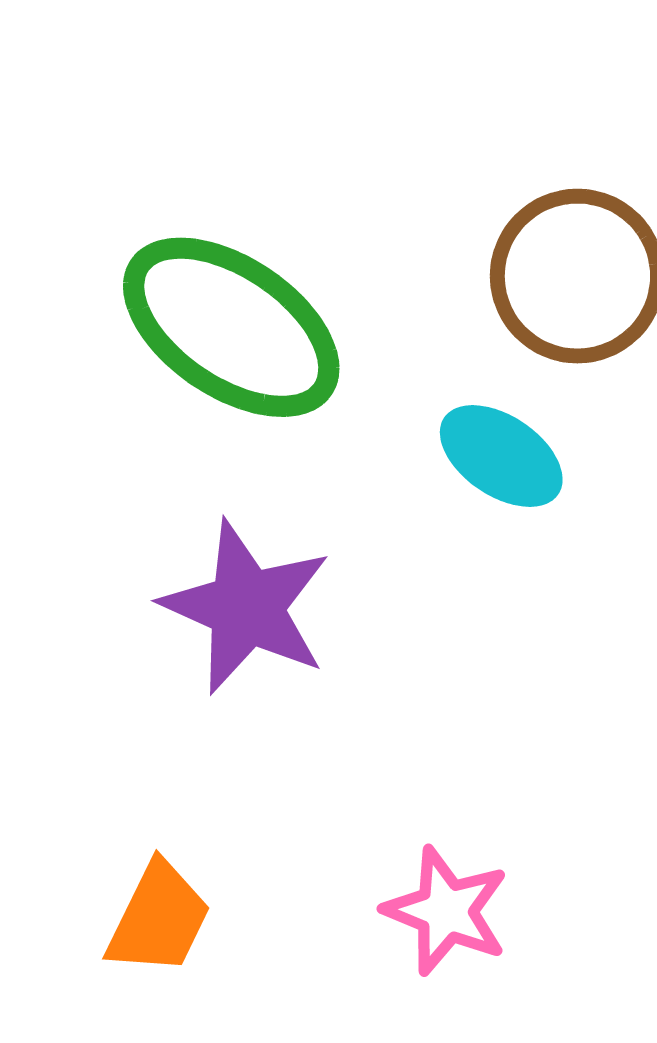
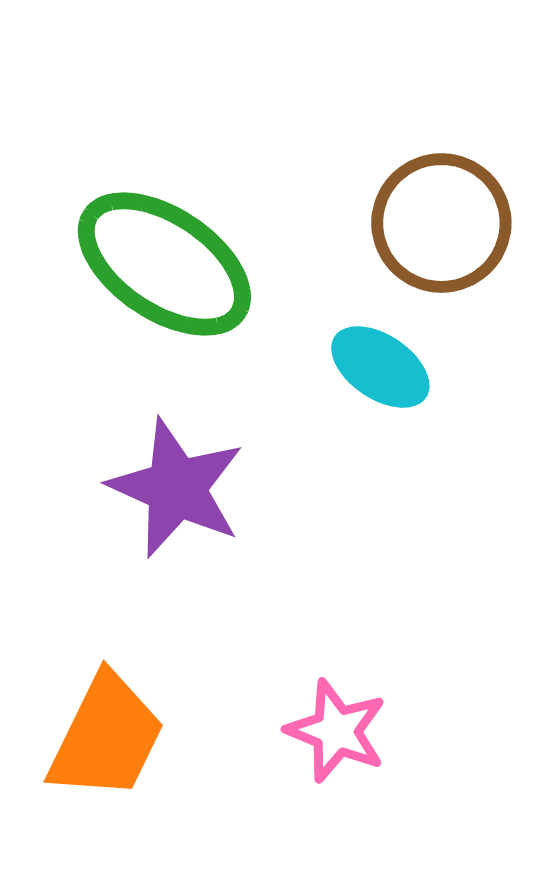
orange trapezoid: (159, 918) -> (106, 737), size x1.4

